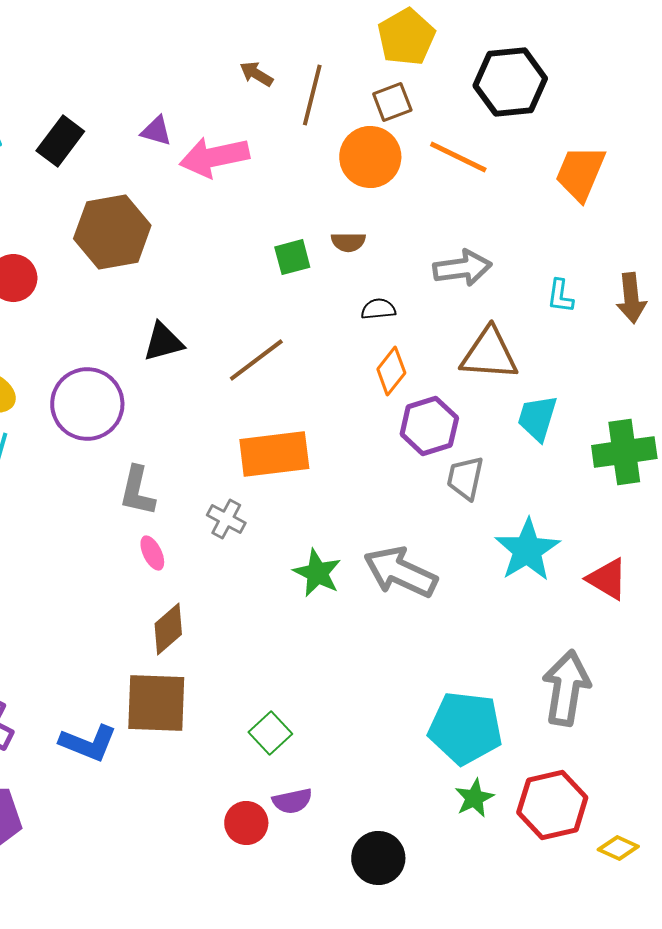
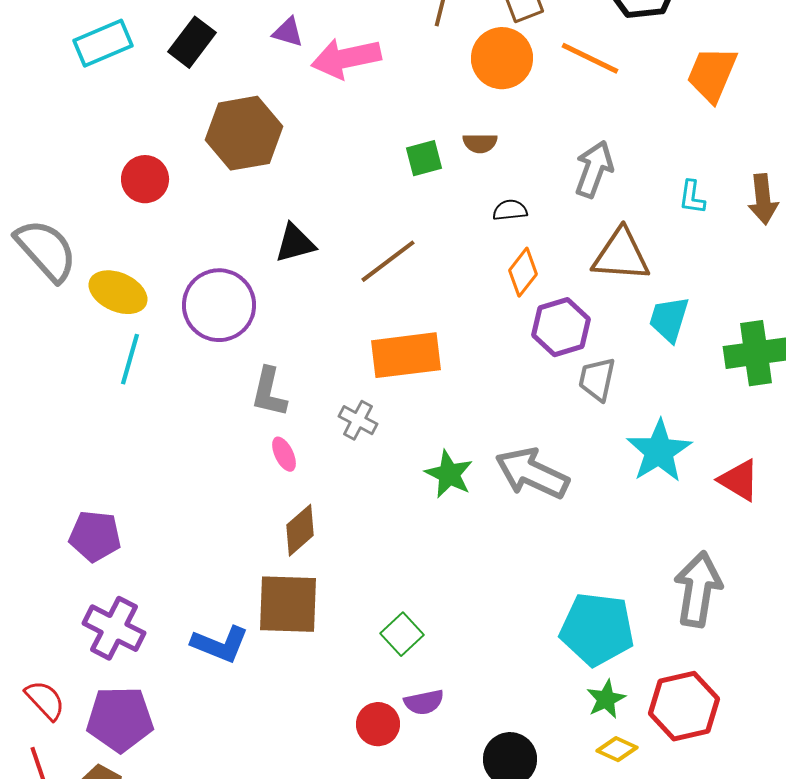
gray arrow: (462, 268) -> (594, 169), turned -62
yellow diamond: (618, 848) -> (617, 749), moved

